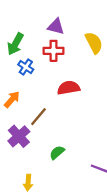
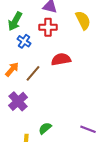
brown line: (38, 117) -> (33, 73), moved
green semicircle: (57, 153) -> (45, 128), moved

